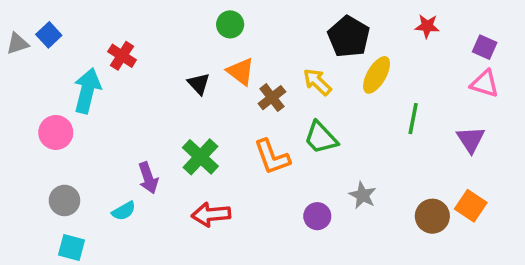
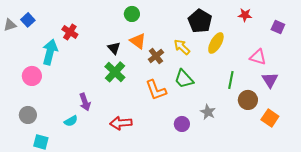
pink triangle: (485, 84) -> (258, 57), moved
green line: (413, 119) -> (231, 80), moved
green cross: (200, 157) -> (115, 72), moved
gray circle: (64, 200) -> (28, 115), moved
brown circle: (432, 216) -> (248, 100), moved

